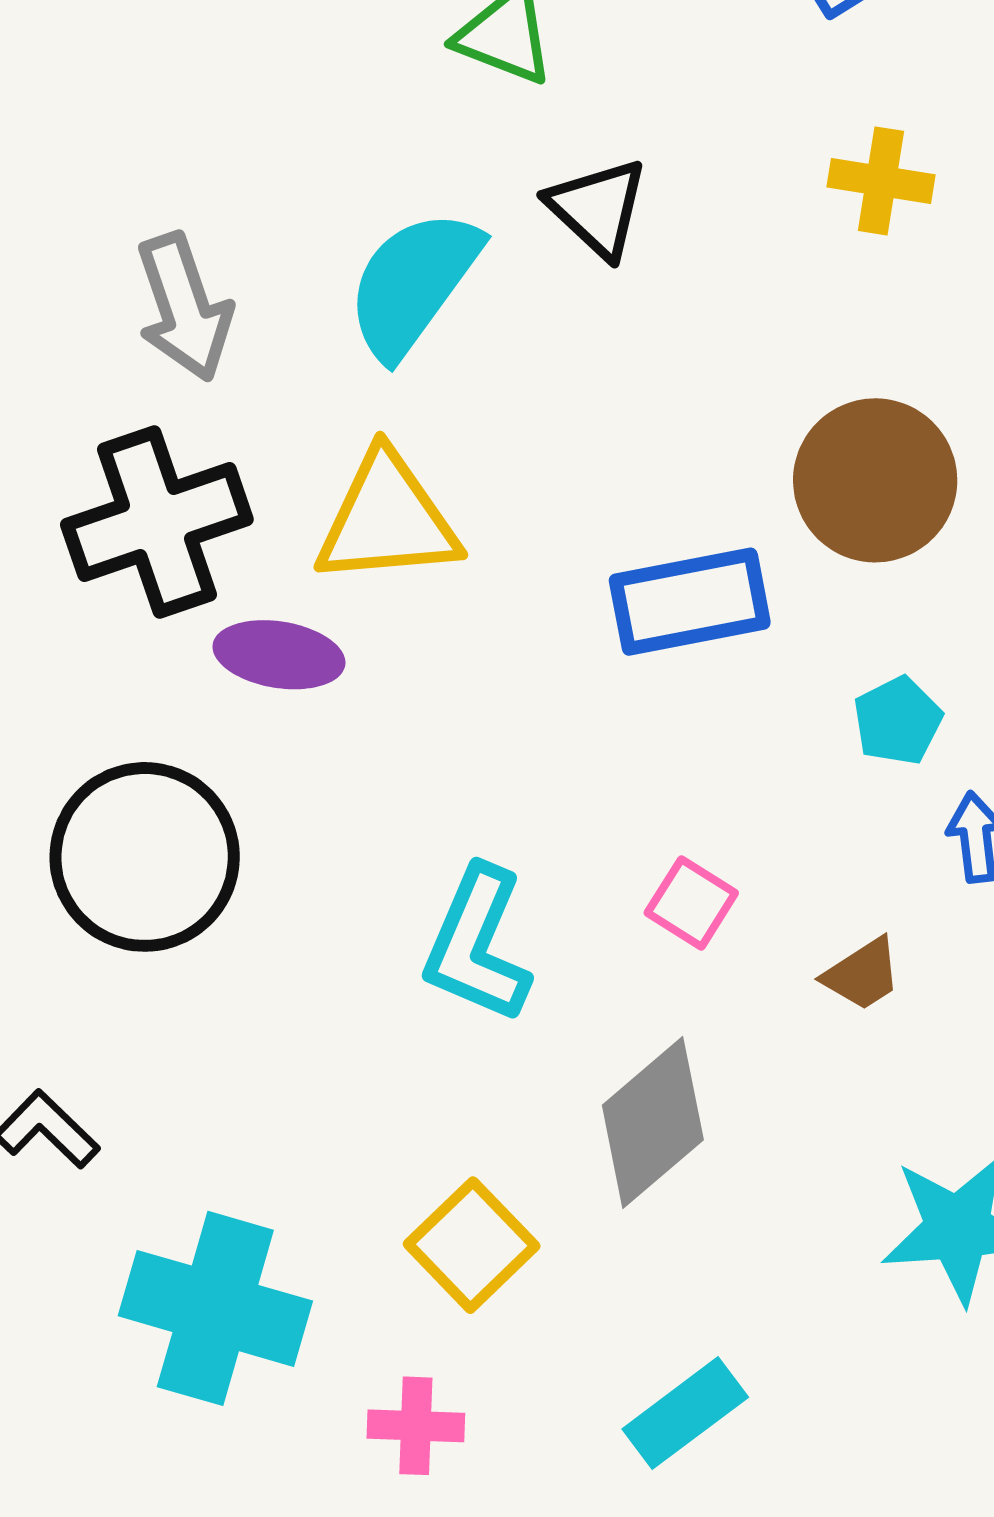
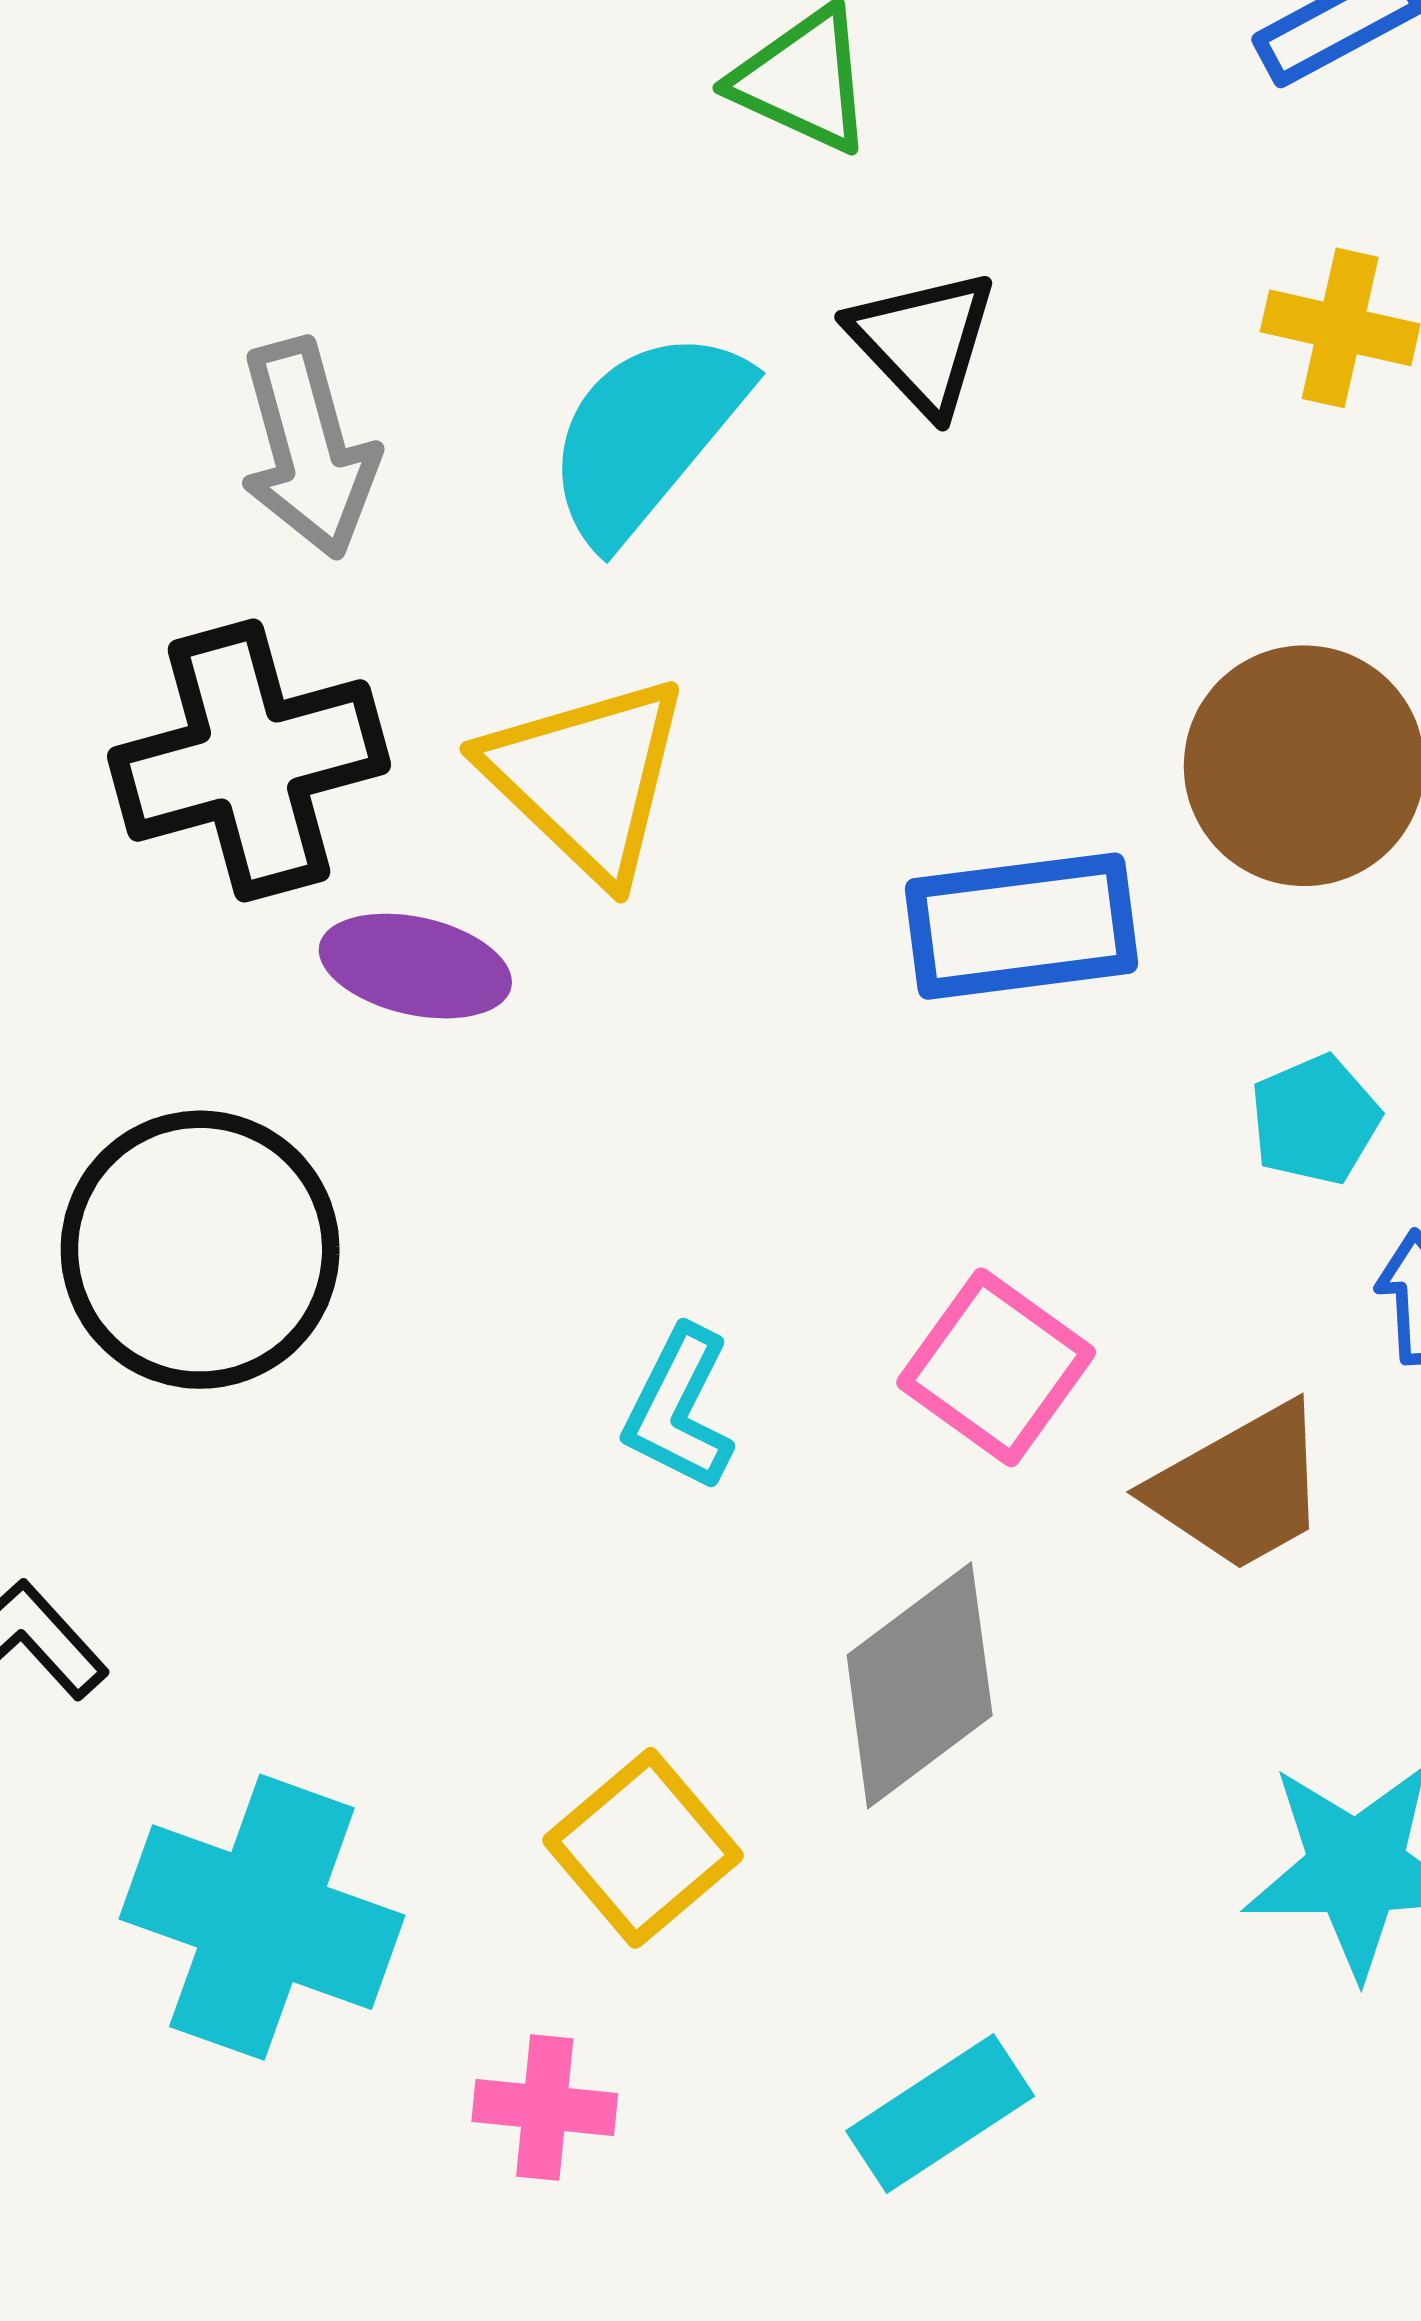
yellow triangle: (387, 519) -> (586, 778), turned 45
pink square: (691, 903) -> (996, 1367), size x1.4
cyan L-shape: (477, 945) -> (679, 1409), size x0.7
brown trapezoid: (862, 974) -> (1240, 1488), size x1.6

